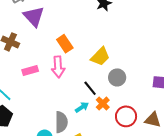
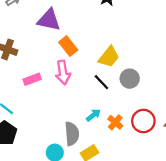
purple triangle: (34, 16) -> (49, 20), moved, turned -30
black line: (90, 88) -> (101, 82), moved
orange cross: (103, 104) -> (115, 122), moved

